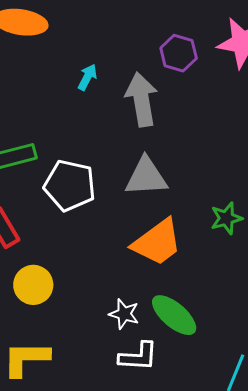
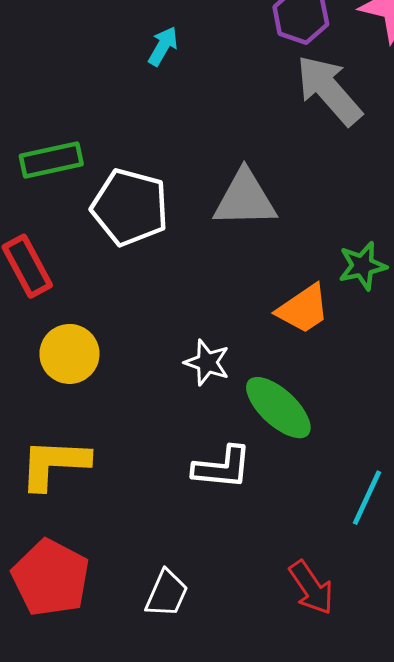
gray arrow: (141, 99) -> (329, 90), moved, turned -34
orange trapezoid: (157, 242) -> (303, 309), moved, size x0.7
white star: (124, 314) -> (207, 362), moved

